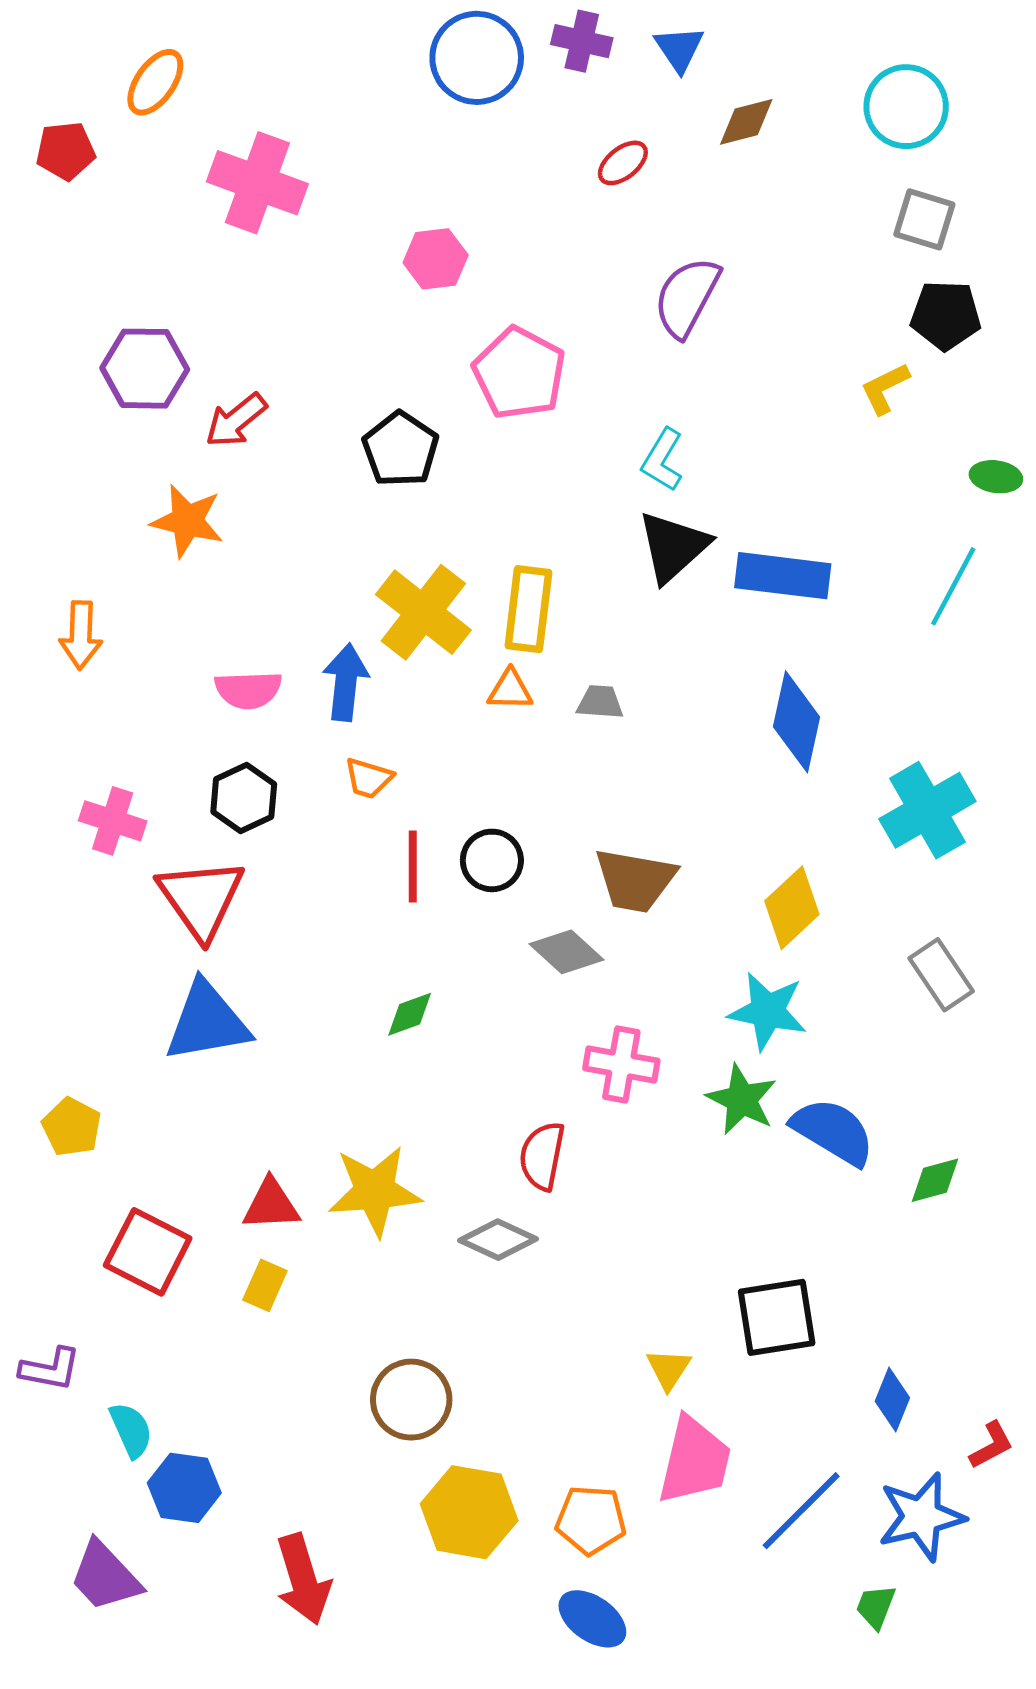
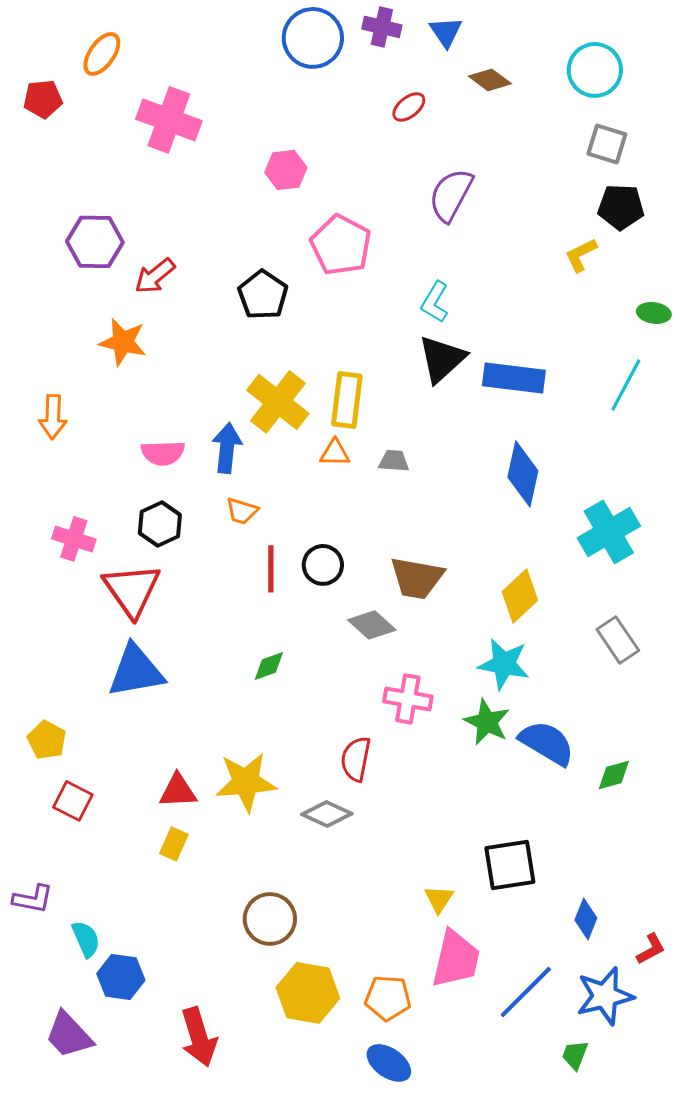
brown diamond: (746, 122) -> (490, 80), turned 51
red square: (148, 1252) -> (73, 801), moved, size x0.7

